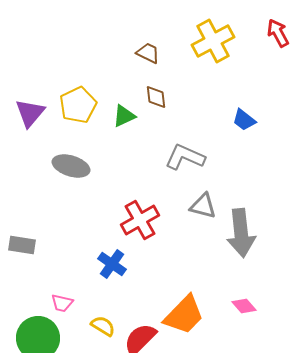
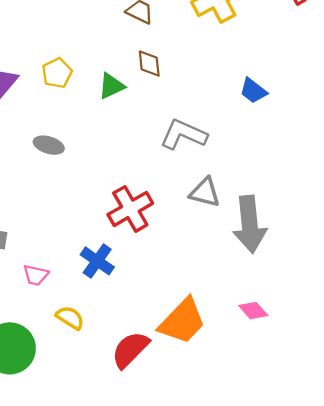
yellow pentagon: (78, 105) -> (57, 73), size x0.7
gray ellipse: (71, 166) -> (49, 145), size x0.7
pink trapezoid: (62, 303) -> (36, 275), moved
yellow semicircle: (103, 326) -> (70, 318), moved

